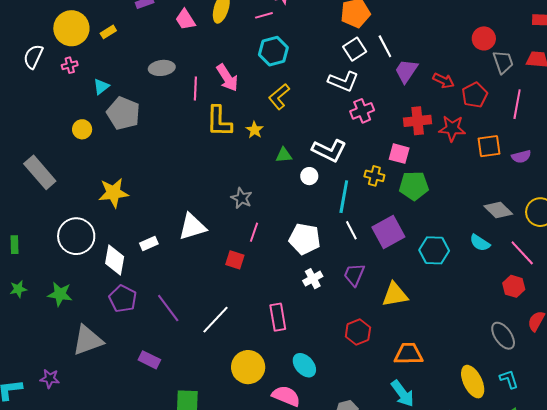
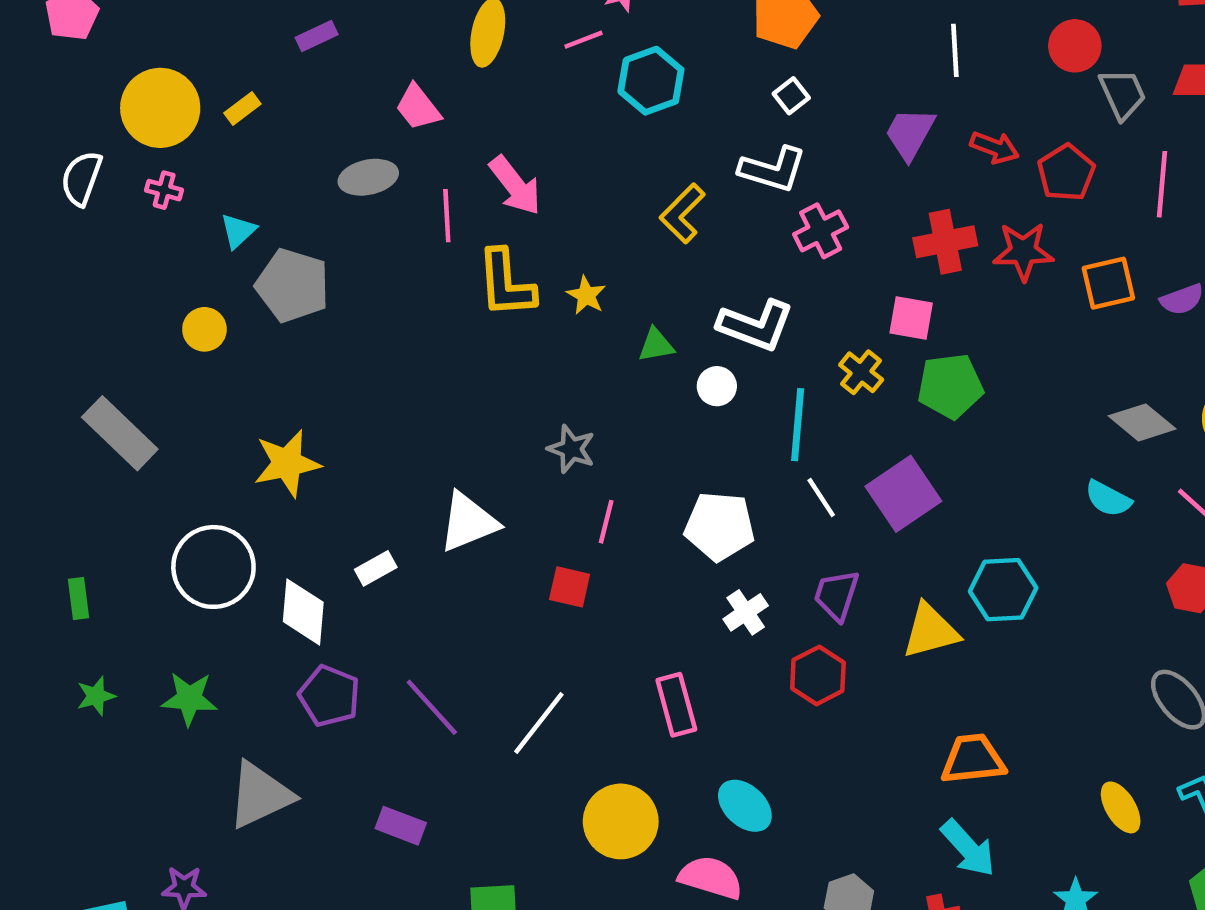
pink trapezoid: (185, 20) -> (418, 107), moved
white line: (385, 46) -> (955, 50), moved, turned 30
white square: (355, 49) -> (791, 96), size x0.7
cyan hexagon: (273, 51) -> (651, 81), moved
pink cross: (70, 65) -> (164, 190), turned 35
yellow L-shape: (279, 97) -> (682, 213), moved
yellow cross: (374, 176) -> (861, 372), turned 30
cyan hexagon: (434, 250) -> (1003, 590), moved
red hexagon: (358, 332) -> (818, 675), moved
yellow ellipse: (473, 382) -> (1121, 807), size x0.7

